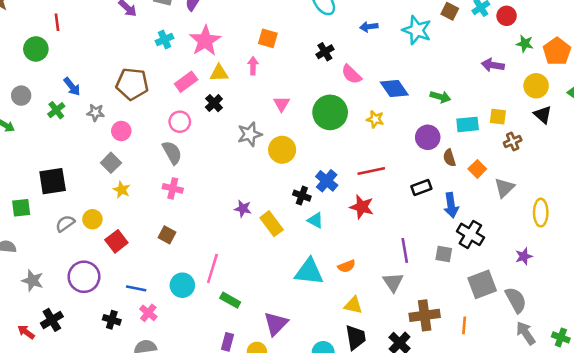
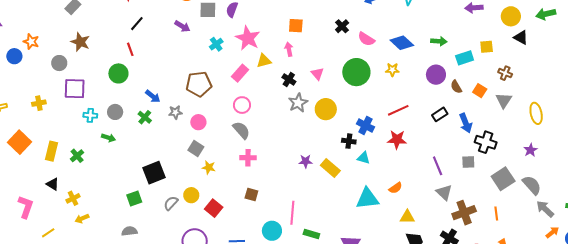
black cross: (214, 103) -> (289, 79), moved
brown cross: (513, 141) -> (505, 73), moved, turned -32
gray triangle: (393, 282) -> (444, 192), moved

